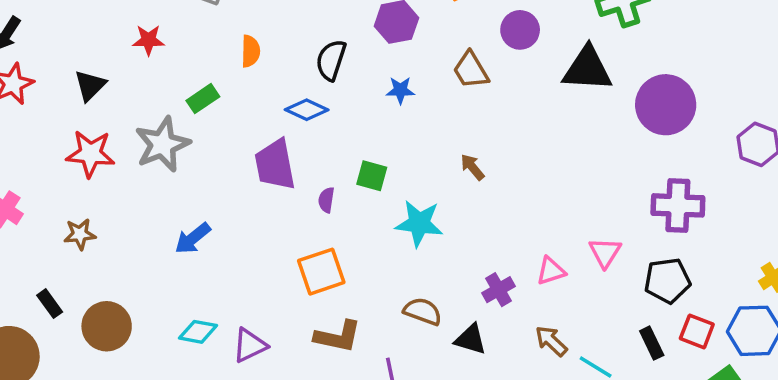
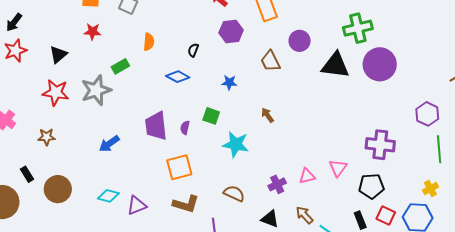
black semicircle: (331, 60) -> (193, 50), size x0.6
blue star: (400, 90) -> (229, 83), moved
purple circle: (666, 105) -> (380, 64), moved
purple trapezoid: (275, 165) -> (156, 126), moved
black triangle: (471, 339) -> (270, 219), moved

